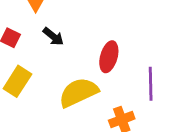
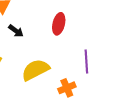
red ellipse: (109, 57) -> (59, 24), moved

